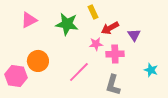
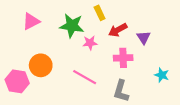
pink star: (96, 44) -> (90, 43), moved
pink line: (79, 72) -> (85, 77), turned 75

